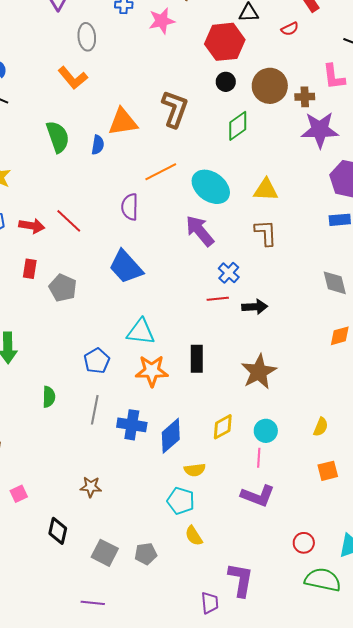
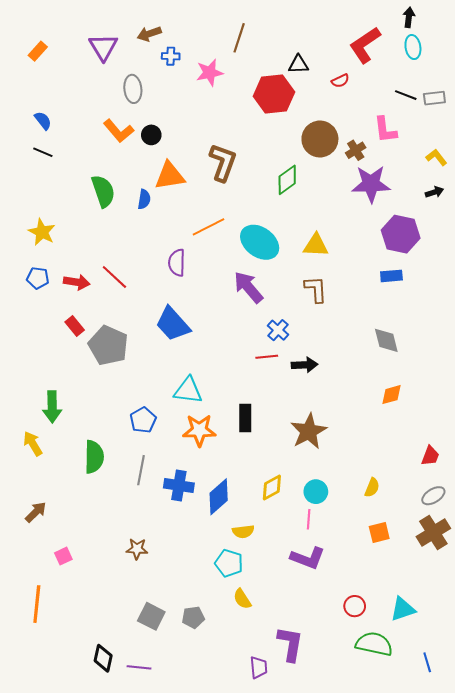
black circle: (226, 82) -> (151, 135), moved
brown cross: (305, 97) -> (356, 150), turned -30
red rectangle: (30, 269) -> (75, 326), turned -48
gray pentagon: (63, 288) -> (108, 345), size x1.4
green semicircle: (49, 397) -> (94, 457), size x1.5
black diamond: (58, 531) -> (103, 658), moved

